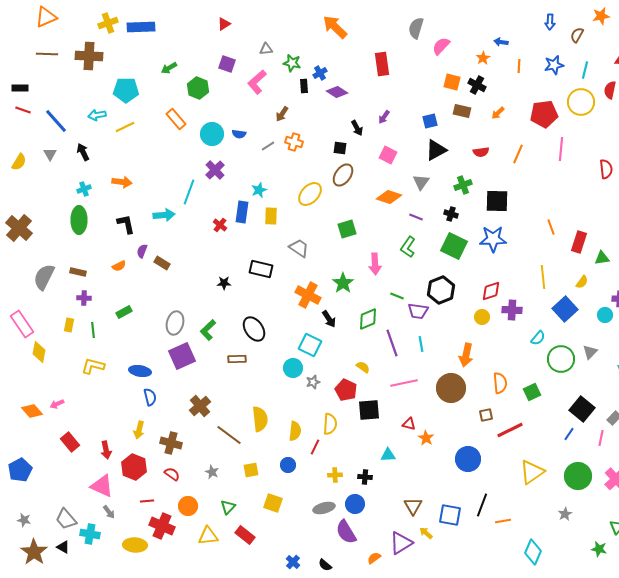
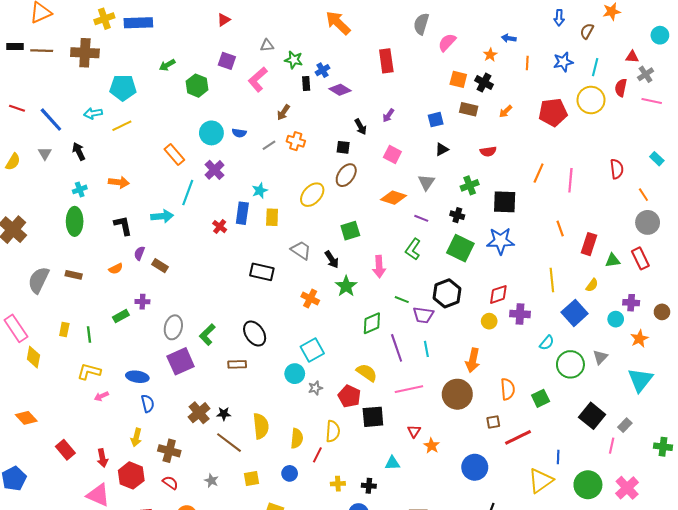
black rectangle: (20, 88) -> (15, 47), moved
orange rectangle: (176, 119) -> (174, 155), moved
pink line: (561, 149) -> (570, 180), moved
black triangle: (436, 150) -> (442, 149), size x0.6
orange line: (518, 154) -> (539, 173), moved
black star: (224, 283) -> (224, 414), moved
orange cross: (308, 295) -> (310, 299), size x0.7
purple cross: (84, 298) -> (142, 302), moved
black arrow: (329, 319) -> (332, 259), moved
cyan square: (310, 345) -> (312, 350), turned 35
yellow semicircle: (363, 367) -> (367, 373), size x1.5
pink arrow: (57, 404) -> (101, 396), moved
red triangle: (409, 424) -> (414, 431), turned 48
blue line: (569, 434) -> (558, 457), moved, turned -32

